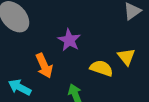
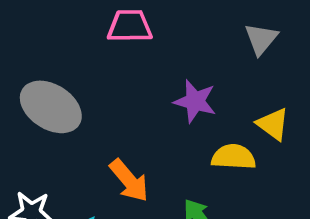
purple star: (69, 40) -> (195, 101), moved

